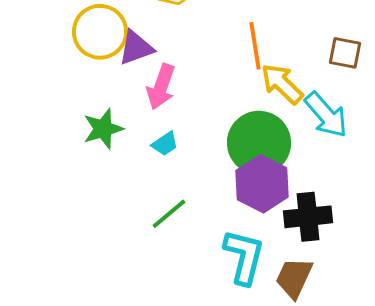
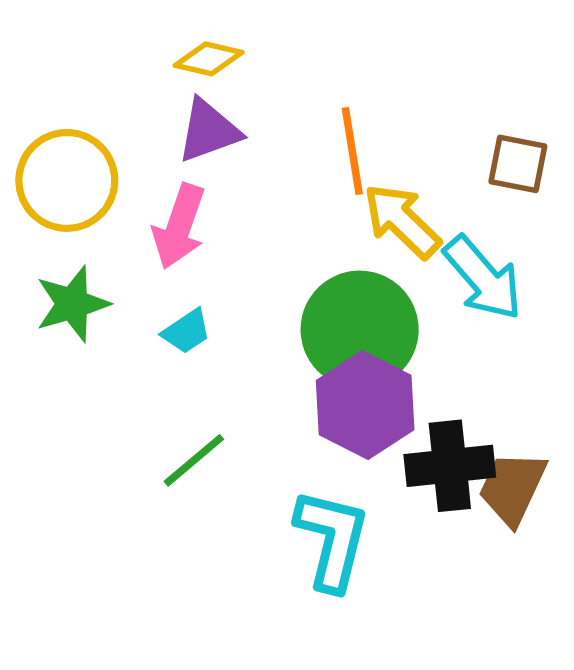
yellow circle: (100, 32) -> (67, 180), moved
purple triangle: (136, 48) -> (209, 131), moved
brown trapezoid: (294, 278) -> (512, 488), moved

